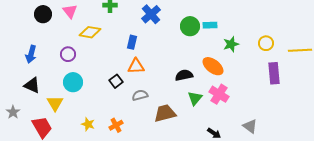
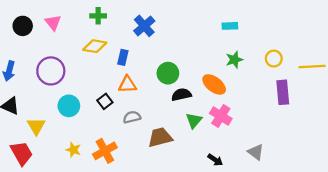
cyan rectangle: (210, 25) -> (230, 26), moved
green circle: (190, 26) -> (168, 73), moved
yellow diamond: (90, 32) -> (95, 46), moved
purple circle: (68, 54) -> (51, 71), size x1.6
cyan circle: (73, 82) -> (69, 106), moved
orange cross: (116, 125) -> (105, 151), size x1.5

